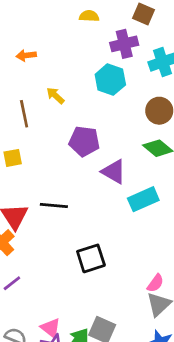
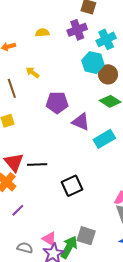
yellow semicircle: (89, 16) -> (42, 33), moved
cyan hexagon: (110, 80) -> (93, 63), moved
black line: (54, 206) -> (37, 165), moved

